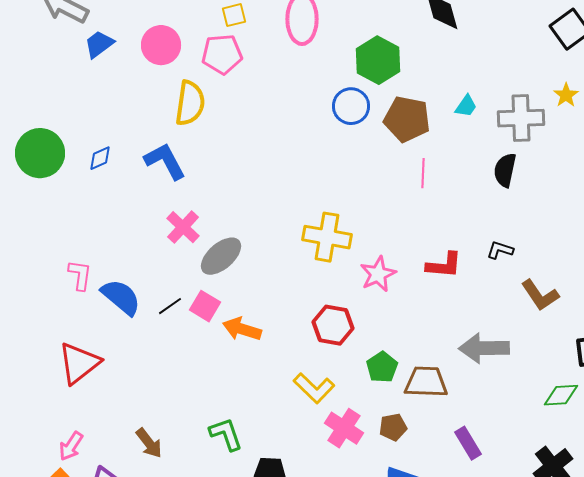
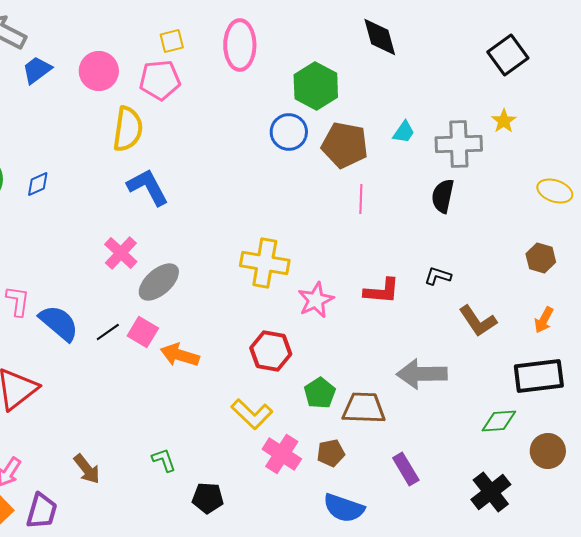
blue L-shape: (165, 161) -> (148, 187), moved
green L-shape: (226, 434) -> (164, 460), size x0.7

